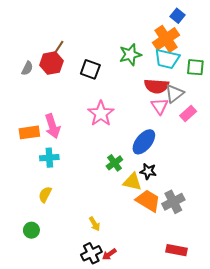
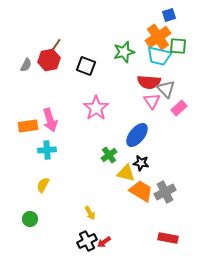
blue square: (178, 16) -> (169, 15), turned 32
green square: (195, 67) -> (178, 46), moved
gray triangle: (174, 94) -> (166, 89), turned -36

